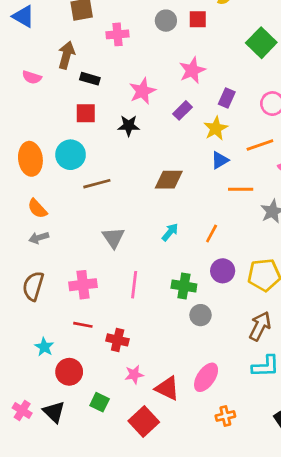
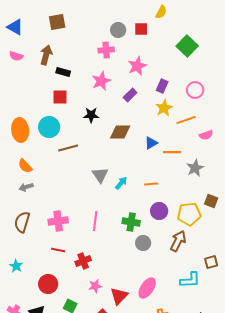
pink cross: (118, 34) -> (106, 50), moved
pink semicircle: (32, 77) -> (16, 56), moved
black star: (129, 126) -> (91, 115), moved
yellow star: (216, 128) -> (164, 108), moved
blue triangle: (220, 160) -> (151, 143), moved
brown diamond: (169, 180) -> (120, 132), moved
orange line: (212, 234) -> (151, 184), turned 56
gray triangle: (113, 238) -> (100, 175), moved
brown arrow: (260, 326) -> (178, 241), moved
red cross: (118, 340) -> (83, 261), turned -35
cyan star: (44, 347) -> (16, 266), moved
red triangle: (167, 388) -> (119, 296), turned 48

